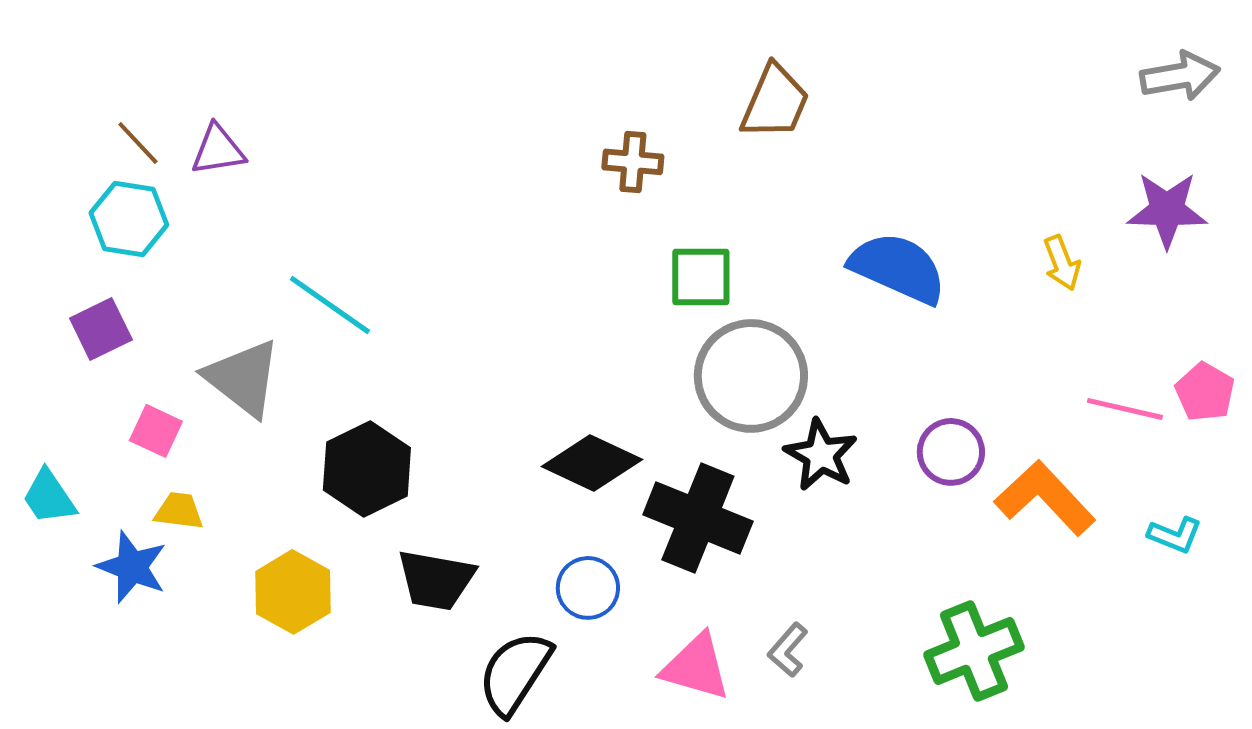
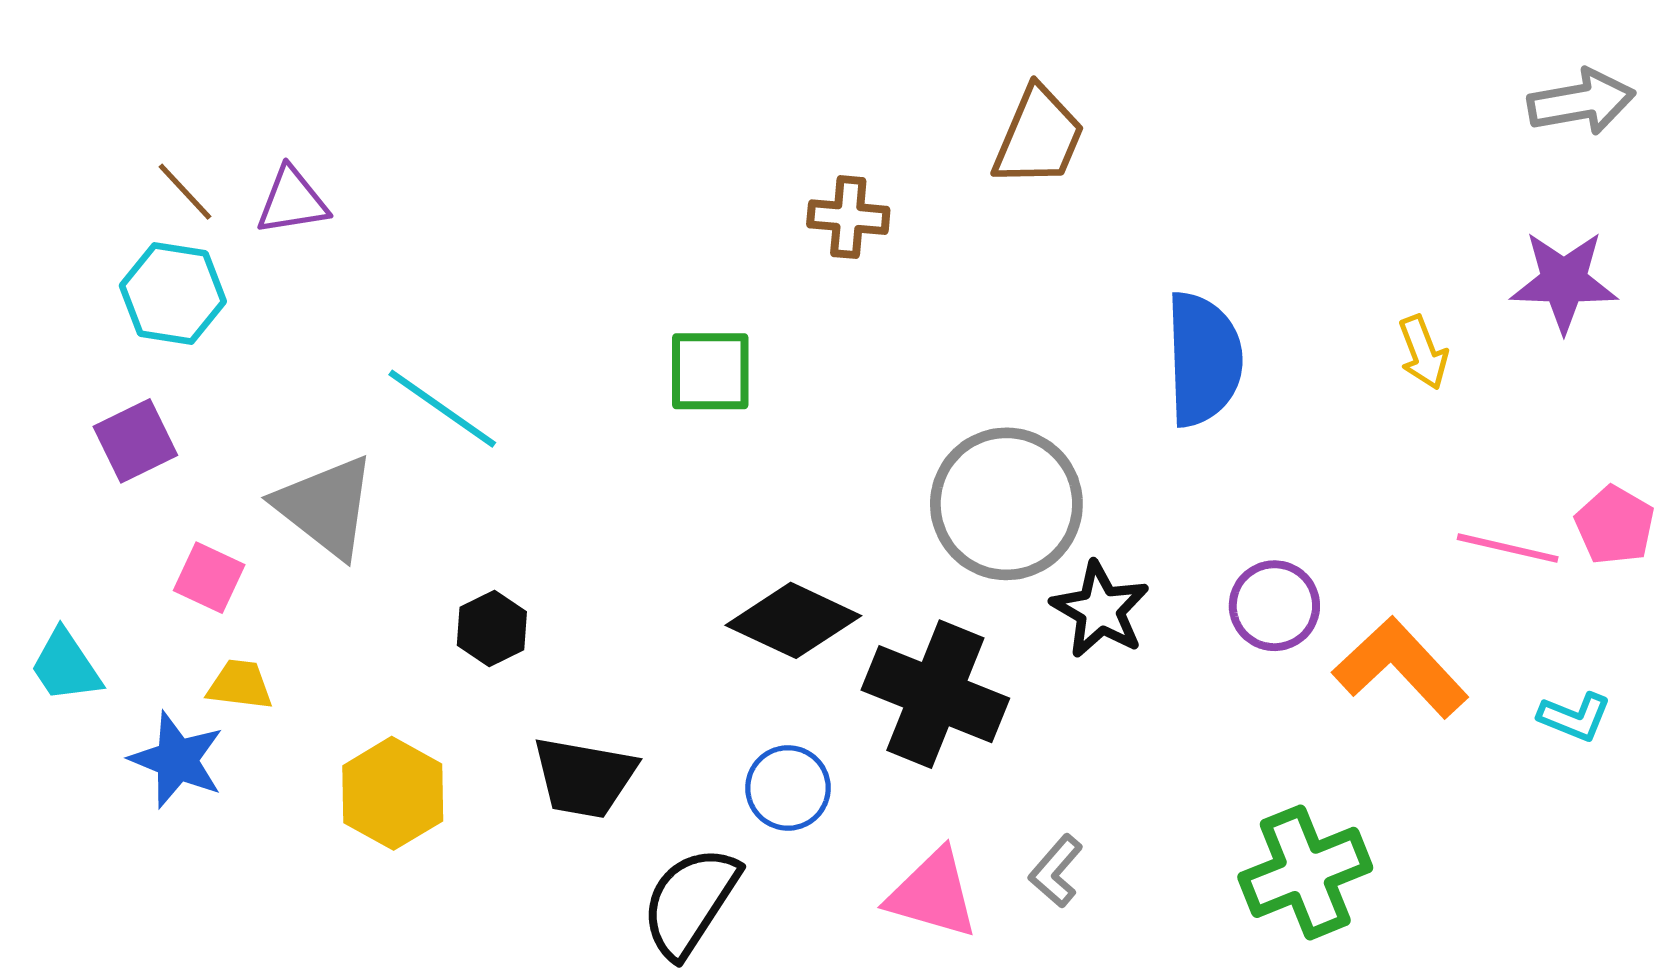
blue semicircle: (898, 268) -> (1203, 359), turned 64
green square: (701, 277) -> (710, 371), moved
black hexagon: (367, 469) -> (492, 629), size x0.6

